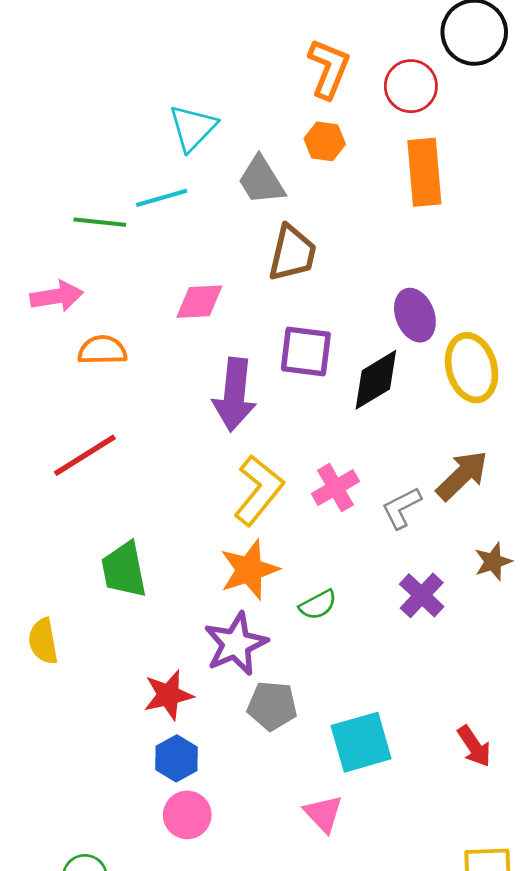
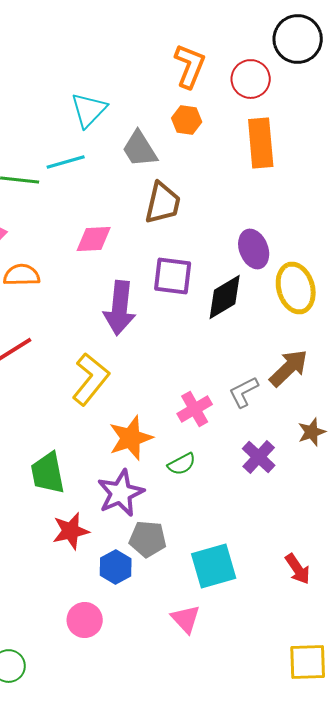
pink cross: (335, 488) -> (195, 409), moved
yellow L-shape: (259, 490) -> (91, 379), moved
green trapezoid: (124, 570) -> (48, 473), moved
blue hexagon: (176, 758) -> (116, 567), moved

